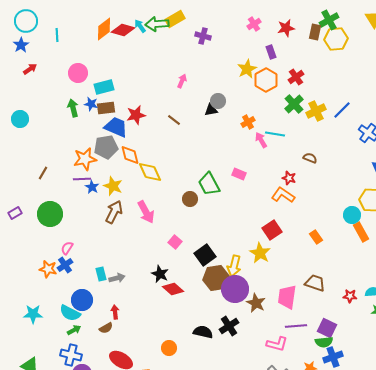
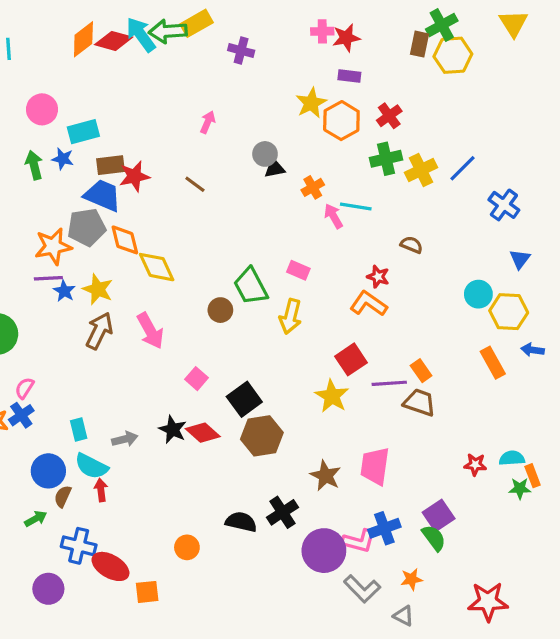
pink cross: (254, 24) -> (322, 31), turned 32
cyan arrow: (140, 26) -> (141, 35), size x1.6
red star: (286, 28) -> (346, 38), moved
purple rectangle: (271, 52) -> (349, 76), turned -64
green cross: (294, 104) -> (386, 159), turned 30
brown rectangle: (106, 108) -> (110, 165), moved
black triangle: (211, 110) -> (275, 168), moved
cyan circle: (352, 215) -> (478, 294), moved
yellow arrow: (234, 266) -> (290, 316), moved
gray arrow: (117, 278) -> (125, 439), moved
brown trapezoid: (315, 283) -> (419, 402), moved
red diamond: (173, 289) -> (203, 433), moved
purple circle: (235, 289) -> (324, 551), moved
cyan semicircle: (70, 313) -> (91, 466), moved
purple line: (296, 326) -> (389, 383), moved
brown semicircle: (106, 328) -> (63, 496), moved, turned 144
purple square: (327, 328) -> (439, 516), turned 30
green semicircle: (324, 342) -> (434, 538), turned -120
blue cross: (71, 355) -> (79, 546), moved
blue cross: (333, 357) -> (384, 528), moved

